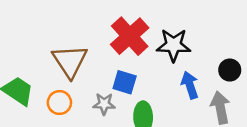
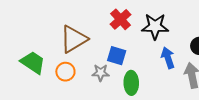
red cross: (130, 36) -> (121, 19), size x0.7
brown triangle: (70, 61) -> (74, 39), turned 32

